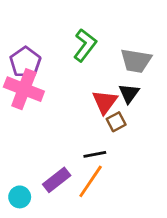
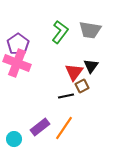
gray trapezoid: (136, 61) -> (90, 30), moved
black line: (95, 154) -> (66, 96), moved

